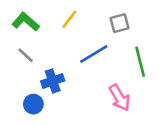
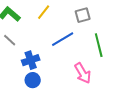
blue circle: (33, 104) -> (33, 80), moved

